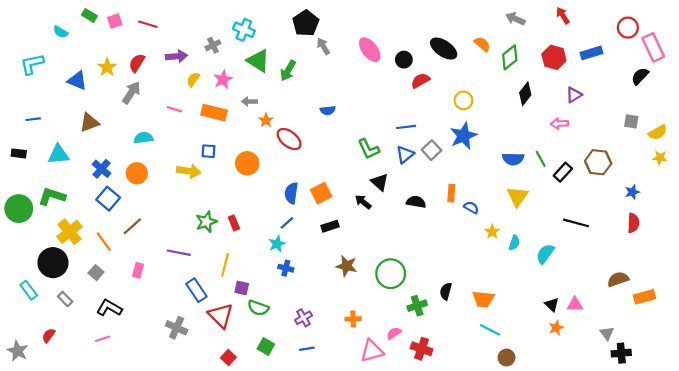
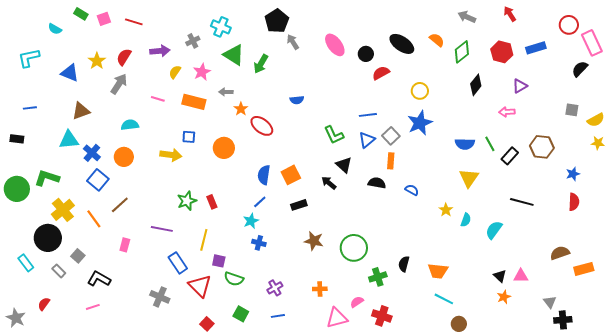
cyan triangle: (58, 154) -> (69, 140), moved
orange rectangle: (451, 193) -> (391, 161), moved
blue semicircle: (471, 207) -> (412, 190), moved
gray square: (96, 273) -> (78, 256), moved

